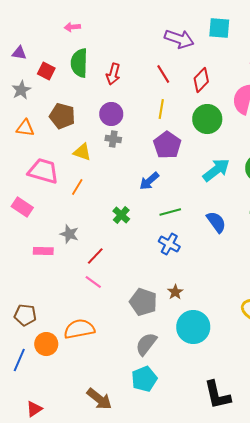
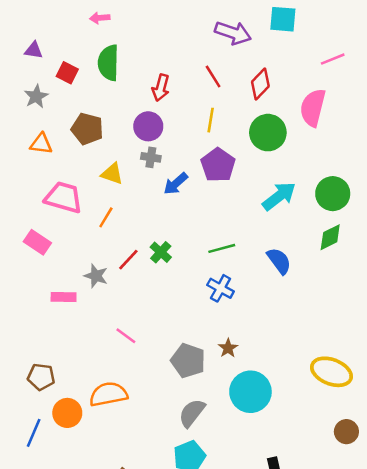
red arrow: (113, 74) -> (161, 88), moved
blue arrow: (149, 181) -> (176, 184), moved
red line: (95, 256) -> (128, 260), moved

